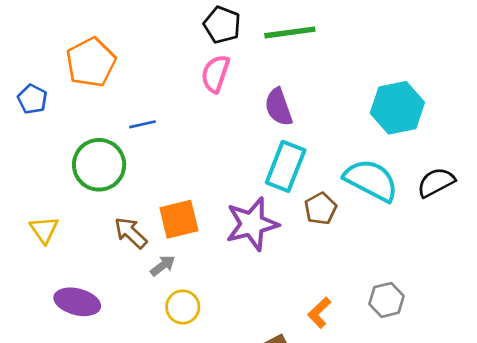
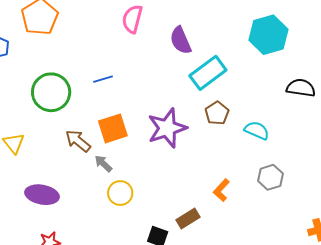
blue line: (143, 124) -> (103, 79), moved
cyan rectangle: (286, 166) -> (208, 73), moved, turned 36
cyan semicircle: (371, 180) -> (257, 130), moved, size x0.6
black semicircle: (436, 182) -> (301, 88), turned 40
gray arrow: (163, 266) -> (103, 164), turned -96

